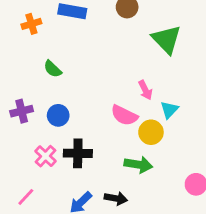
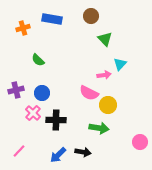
green triangle: (166, 39) -> (105, 39), moved, size x0.7
pink arrow: (145, 90) -> (104, 75), turned -72
cyan triangle: (169, 110) -> (120, 64), moved
pink cross: (45, 156) -> (33, 113), moved

